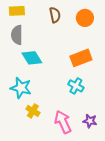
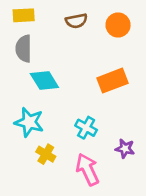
brown semicircle: (55, 15) -> (76, 21), turned 91
cyan cross: (76, 86) -> (86, 128), moved
purple star: (90, 121) -> (125, 149), moved

